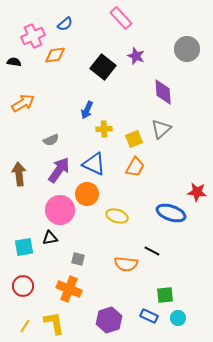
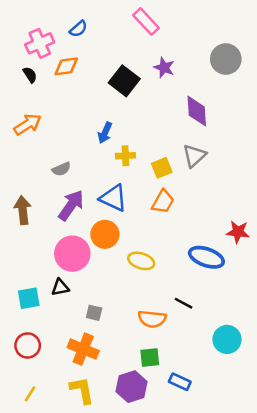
black semicircle: (14, 62) -> (30, 75), moved, turned 48
green square: (165, 295) -> (150, 358), moved
cyan circle: (178, 318) -> (227, 339), moved, size x1.5
yellow L-shape: (54, 323) -> (82, 390), moved

